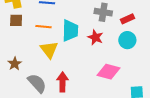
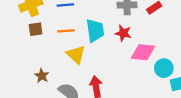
cyan circle: (127, 40) -> (164, 68), moved
pink diamond: (108, 72) -> (143, 52), moved

